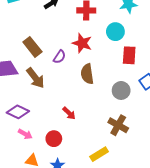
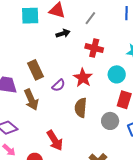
gray circle: (121, 90) -> (110, 121), moved
red arrow: (69, 113) -> (55, 140), size x1.5

